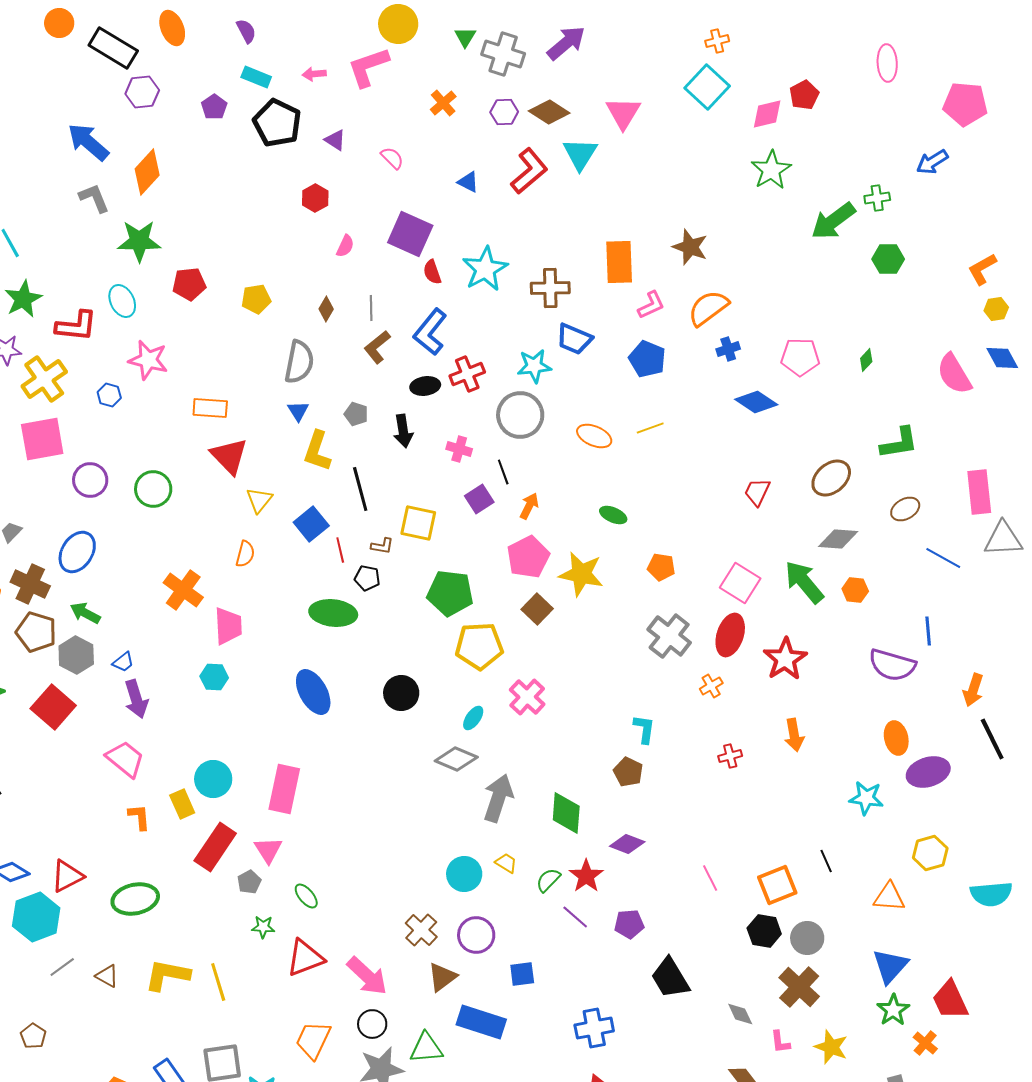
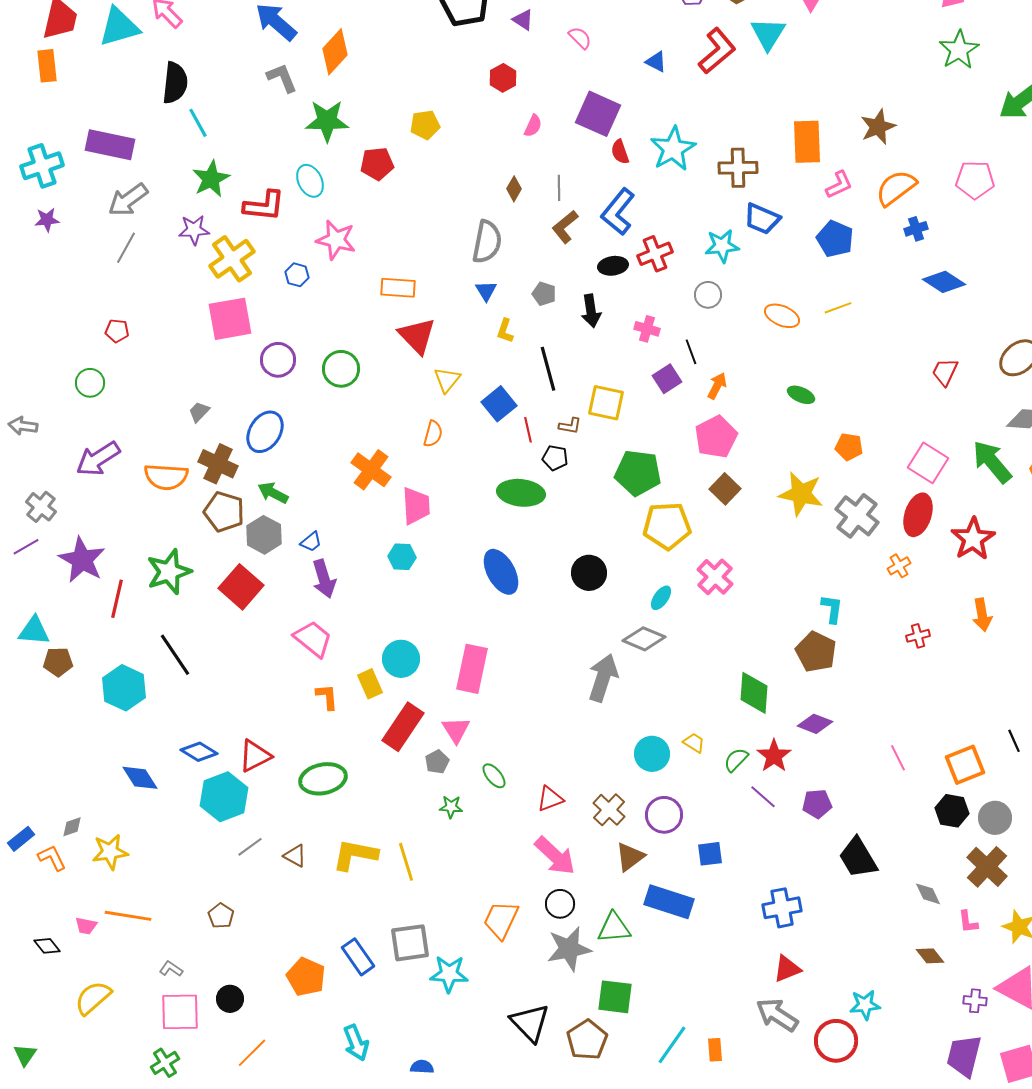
brown star: (690, 247) -> (878, 127), turned 30
yellow pentagon: (256, 299) -> (425, 125), moved
pink pentagon: (800, 357) -> (975, 180), moved
gray circle: (520, 415) -> (708, 295), size x0.6
yellow L-shape: (317, 451) -> (505, 331), size x0.6
yellow star: (581, 574) -> (801, 494), moved
brown pentagon: (628, 772) -> (816, 652), size x1.4
gray arrow: (498, 798) -> (603, 678), moved
red triangle: (305, 958) -> (550, 799), moved, size x0.7

